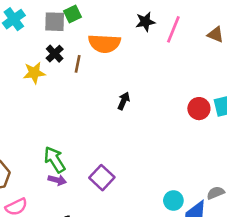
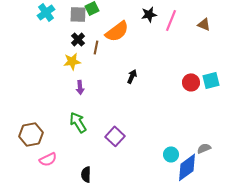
orange semicircle: (104, 43) -> (117, 31), turned -40
yellow star: (34, 73) -> (72, 61), moved
purple arrow: (57, 180) -> (80, 87), moved, turned 72

